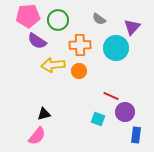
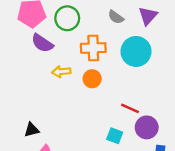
purple triangle: (132, 27) -> (148, 16), moved
yellow arrow: (53, 65) -> (61, 72), size x0.7
black triangle: (44, 114) -> (32, 130), moved

